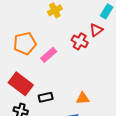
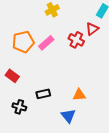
pink rectangle: (49, 55) -> (46, 43), moved
red rectangle: (21, 84) -> (12, 76), moved, size x0.6

